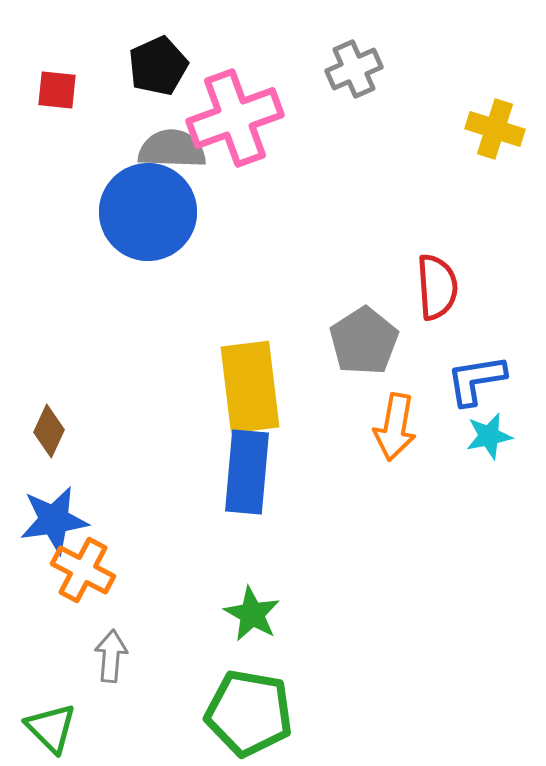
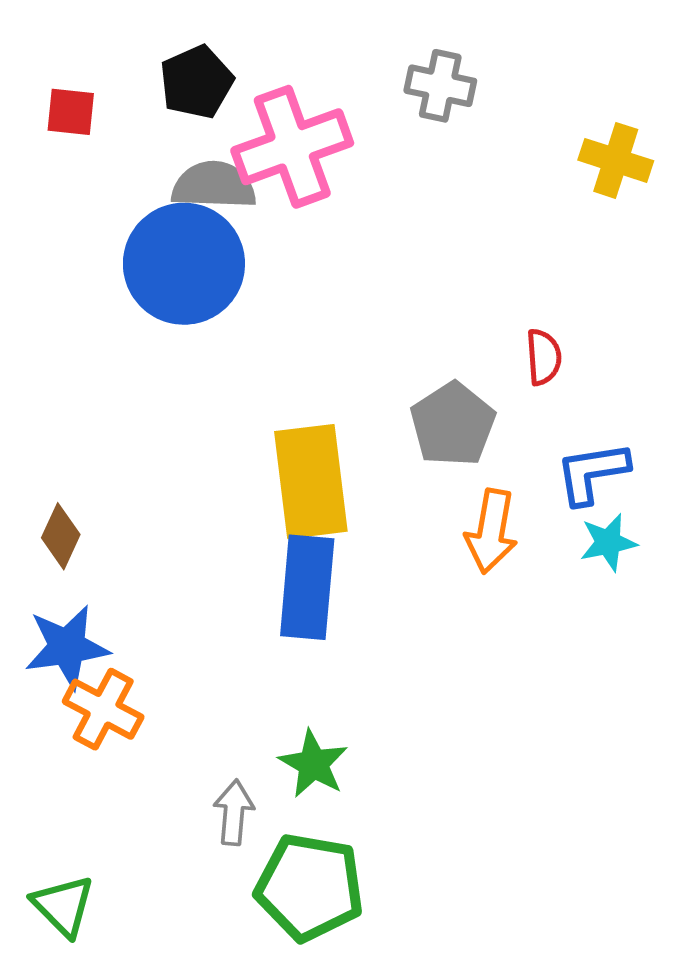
gray cross: (354, 69) -> (440, 86), turned 36
red semicircle: (437, 287) -> (544, 357), size x0.7
gray arrow: (111, 656) -> (234, 812), moved

